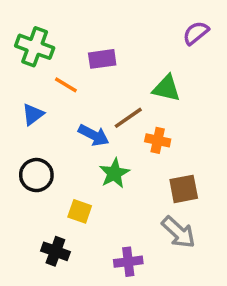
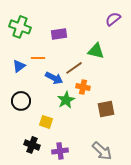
orange line: (66, 85) -> (38, 58), moved, turned -32
orange cross: (158, 140) -> (83, 87), moved
gray arrow: (178, 232) -> (102, 151), moved
purple cross: (128, 262) -> (60, 151), moved

